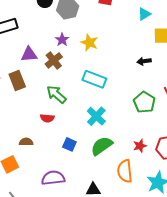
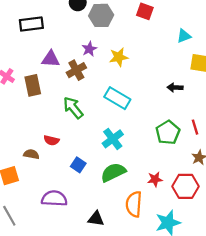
yellow star: (89, 43) -> (119, 57), turned 30
red semicircle: (47, 118) -> (51, 140), moved

